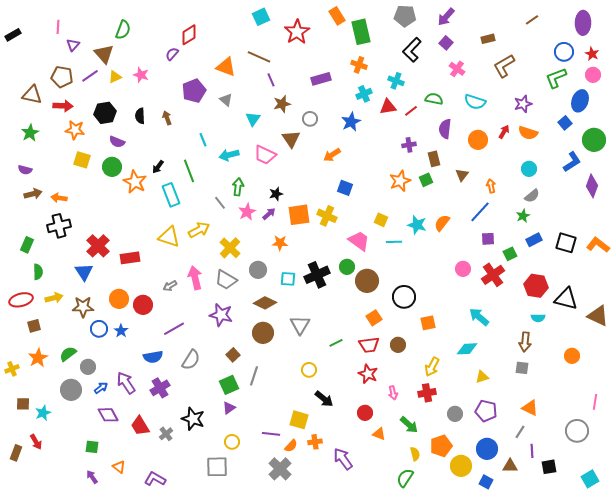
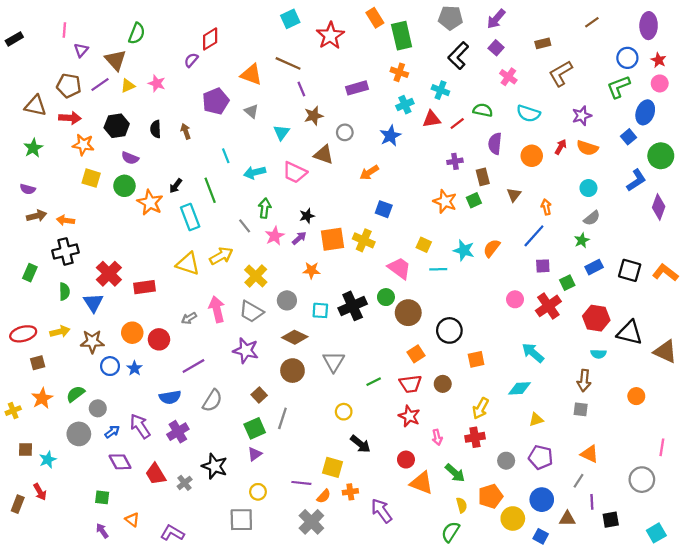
brown triangle: (291, 139) -> (324, 155), turned -36
orange star: (400, 181) -> (445, 201), turned -30
green semicircle: (38, 272) -> (64, 292), moved
orange triangle: (379, 434) -> (422, 483), size x1.6

